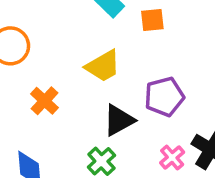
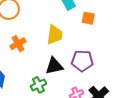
yellow trapezoid: (103, 66) -> (55, 35), turned -70

